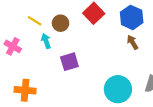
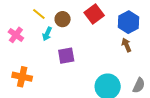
cyan arrow: (46, 41) -> (47, 34), turned -144

